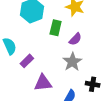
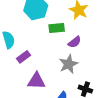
green rectangle: (56, 28) -> (57, 28), turned 63

